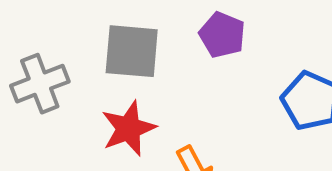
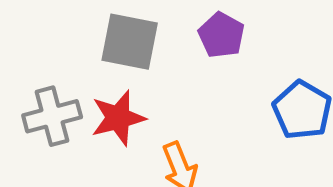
gray cross: (40, 84) -> (52, 116), moved

